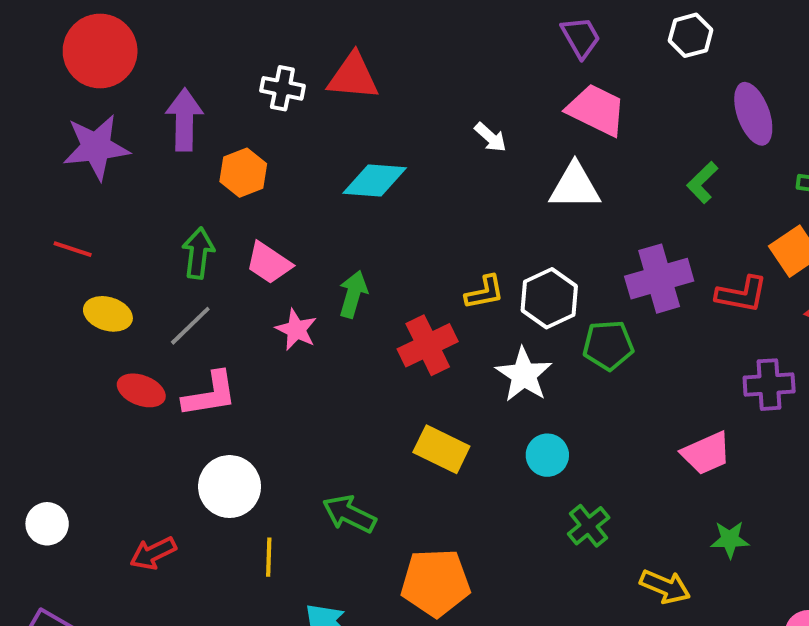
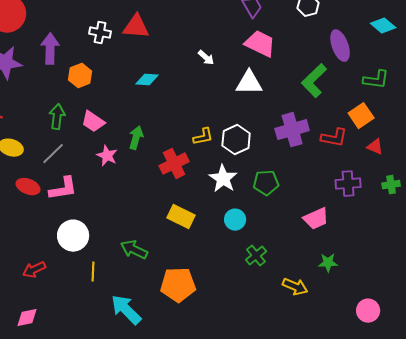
cyan diamond: (375, 180) -> (147, 80), size x0.7
green L-shape: (702, 182) -> (314, 81), size x1.6
green pentagon: (608, 345) -> (266, 183), moved

